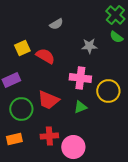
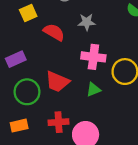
gray star: (89, 46) -> (87, 22), moved
yellow square: (22, 48) -> (28, 13), moved

